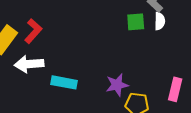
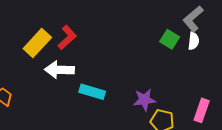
green square: (136, 22) -> (170, 39), turned 30

